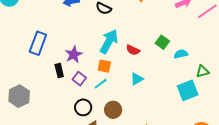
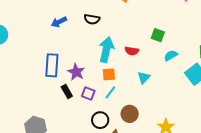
blue rectangle: (38, 43) -> (52, 65), moved
cyan semicircle: (181, 54) -> (171, 55), moved

